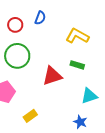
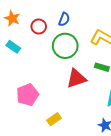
green circle: (17, 56) -> (65, 46), moved

